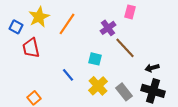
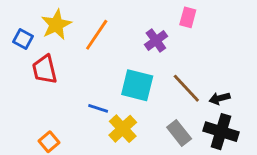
brown line: (125, 48) -> (186, 88), moved
cyan square: (95, 59) -> (137, 85), size x1.6
blue line: (68, 75) -> (98, 108), turned -32
yellow cross: (98, 86) -> (123, 129), moved

